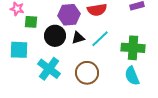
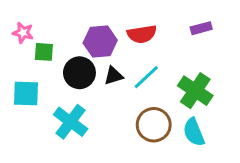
green cross: (133, 48) -> (195, 91), turned 30
brown circle: (87, 73) -> (154, 125), moved

